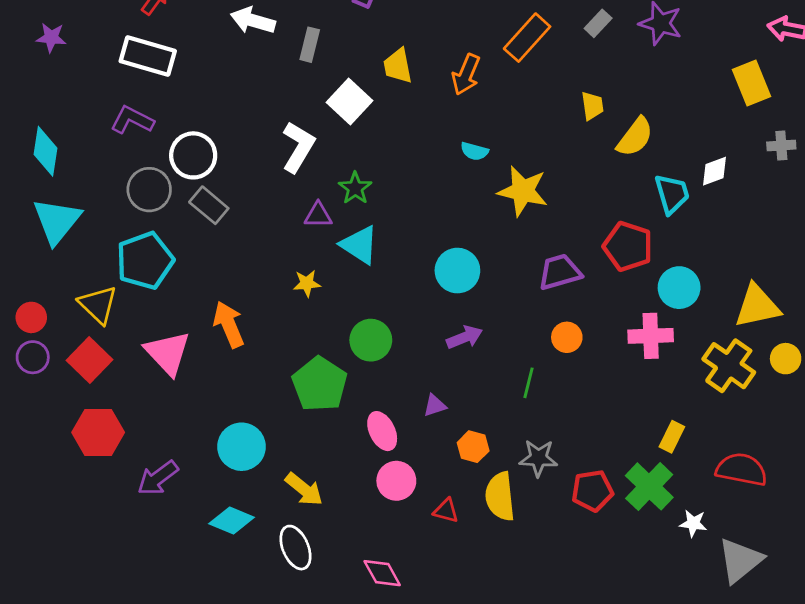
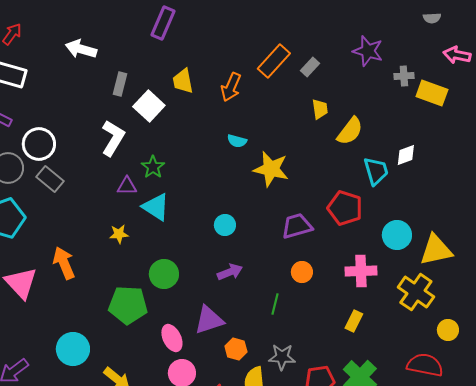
gray rectangle: (598, 23) -> (310, 67), moved
gray rectangle: (310, 45) -> (120, 84), moved
yellow rectangle: (751, 83) -> (432, 93), turned -48
gray cross: (781, 146) -> (404, 76), moved
cyan circle: (457, 271) -> (225, 225), size x0.7
cyan circle: (679, 288) -> (397, 235), moved
yellow circle: (786, 359) -> (448, 330), moved
green pentagon: (320, 384) -> (128, 305), turned -30
purple triangle: (435, 405) -> (209, 320), size x1.8
yellow rectangle: (672, 437) -> (354, 321), moved

